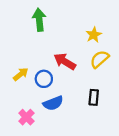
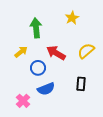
green arrow: (39, 20) -> (36, 28), moved
yellow star: (94, 35) -> (72, 18), moved
yellow arrow: (21, 74) -> (21, 52), moved

